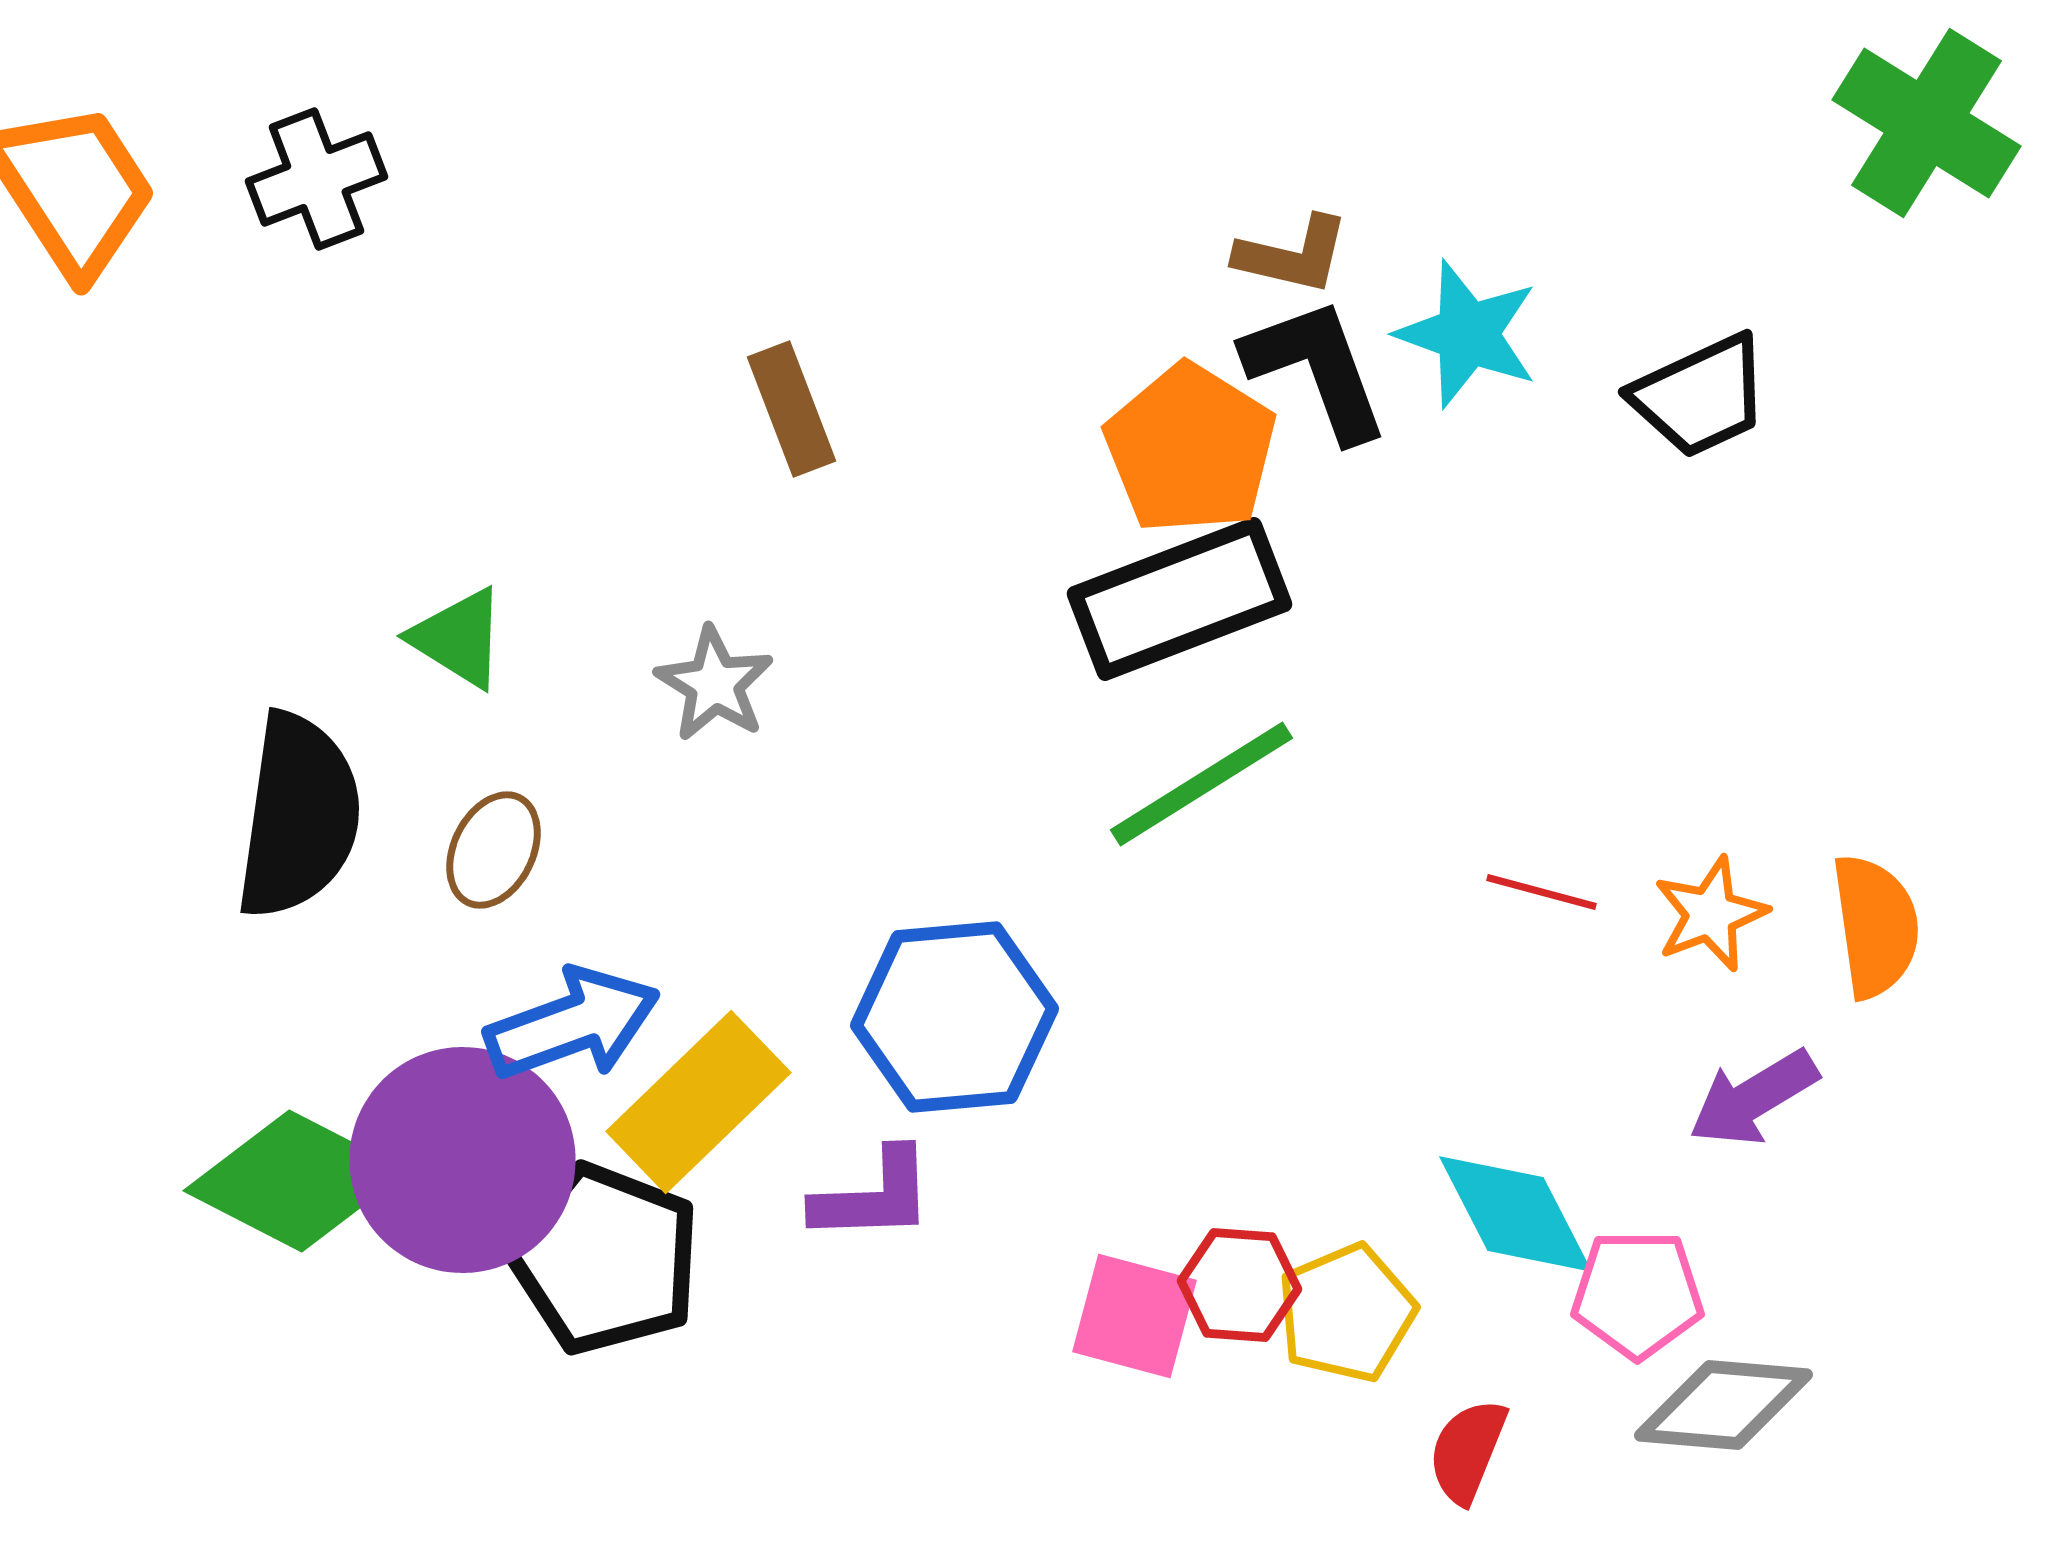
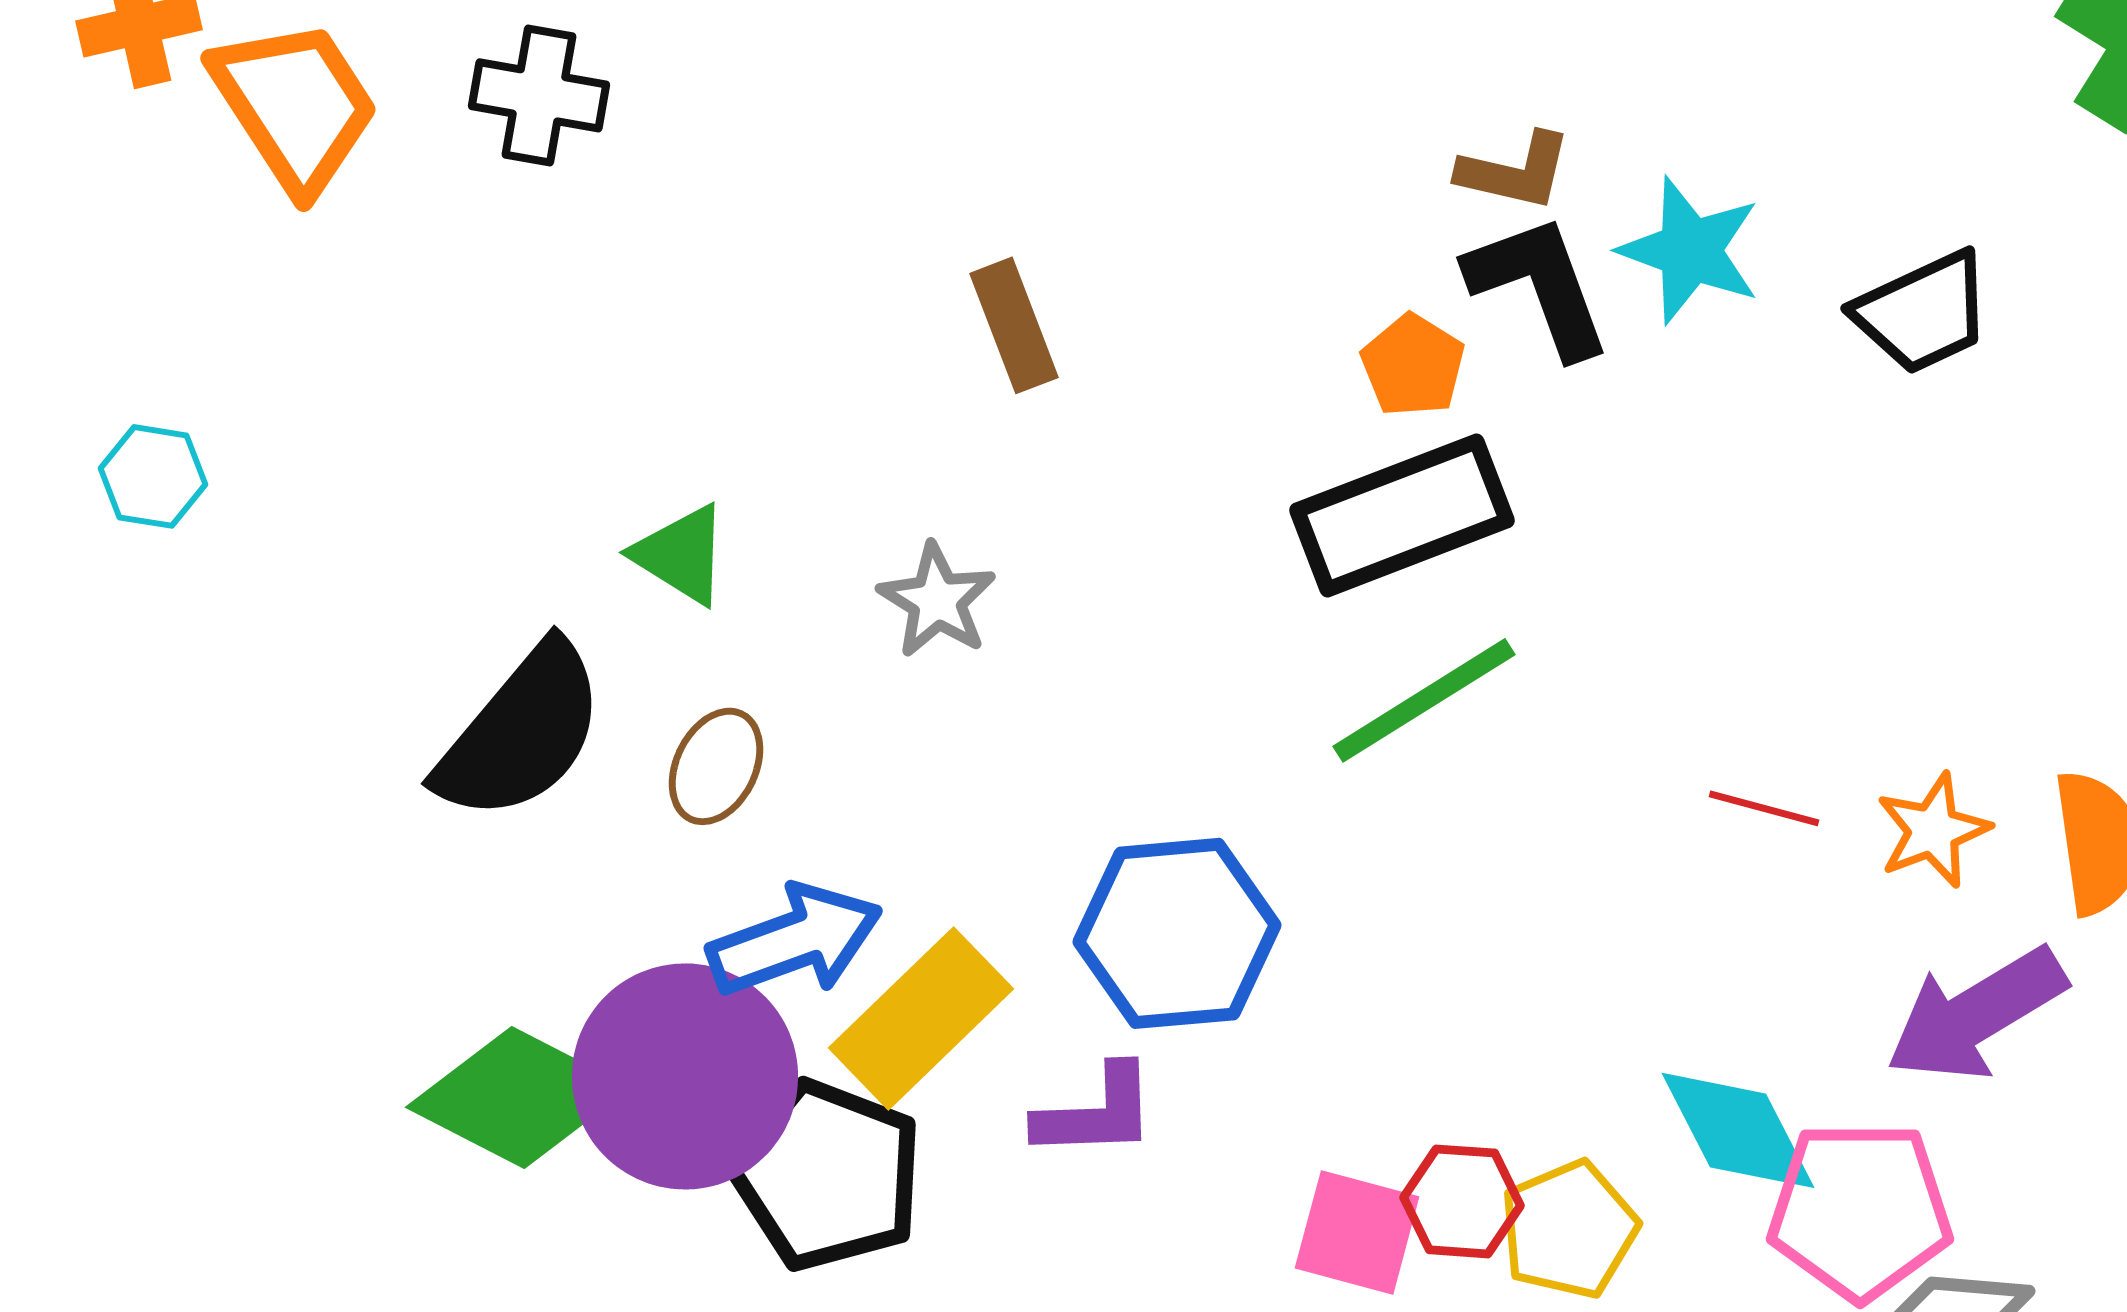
black cross: (316, 179) -> (539, 95), turned 31
orange pentagon: (1190, 449) -> (1413, 365), size x0.6
black semicircle: (298, 816) -> (521, 732), turned 32
purple arrow: (1753, 1098) -> (1976, 1014), size x1.4
pink pentagon: (1637, 1294) -> (1860, 1210), size x1.4

